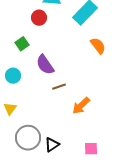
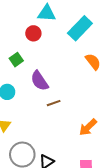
orange arrow: (81, 106) -> (88, 127), moved

